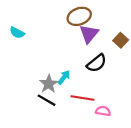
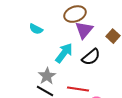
cyan semicircle: (17, 33) -> (36, 29), moved
cyan arrow: (64, 77) -> (64, 53), moved, size x1.5

